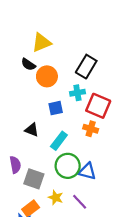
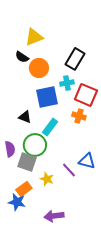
blue square: (56, 108) -> (47, 97), size x1.6
green circle: (68, 166) -> (35, 145), moved
blue triangle: (87, 171) -> (87, 161), moved
purple line: (80, 202) -> (69, 170), moved

